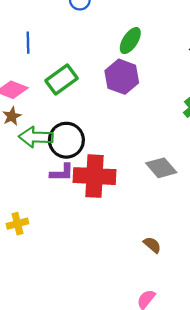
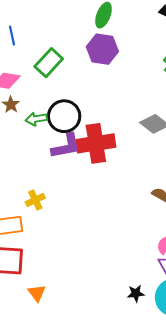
green arrow: (36, 137) -> (36, 119), size x0.7
purple L-shape: (62, 173) -> (66, 146), size x1.4

